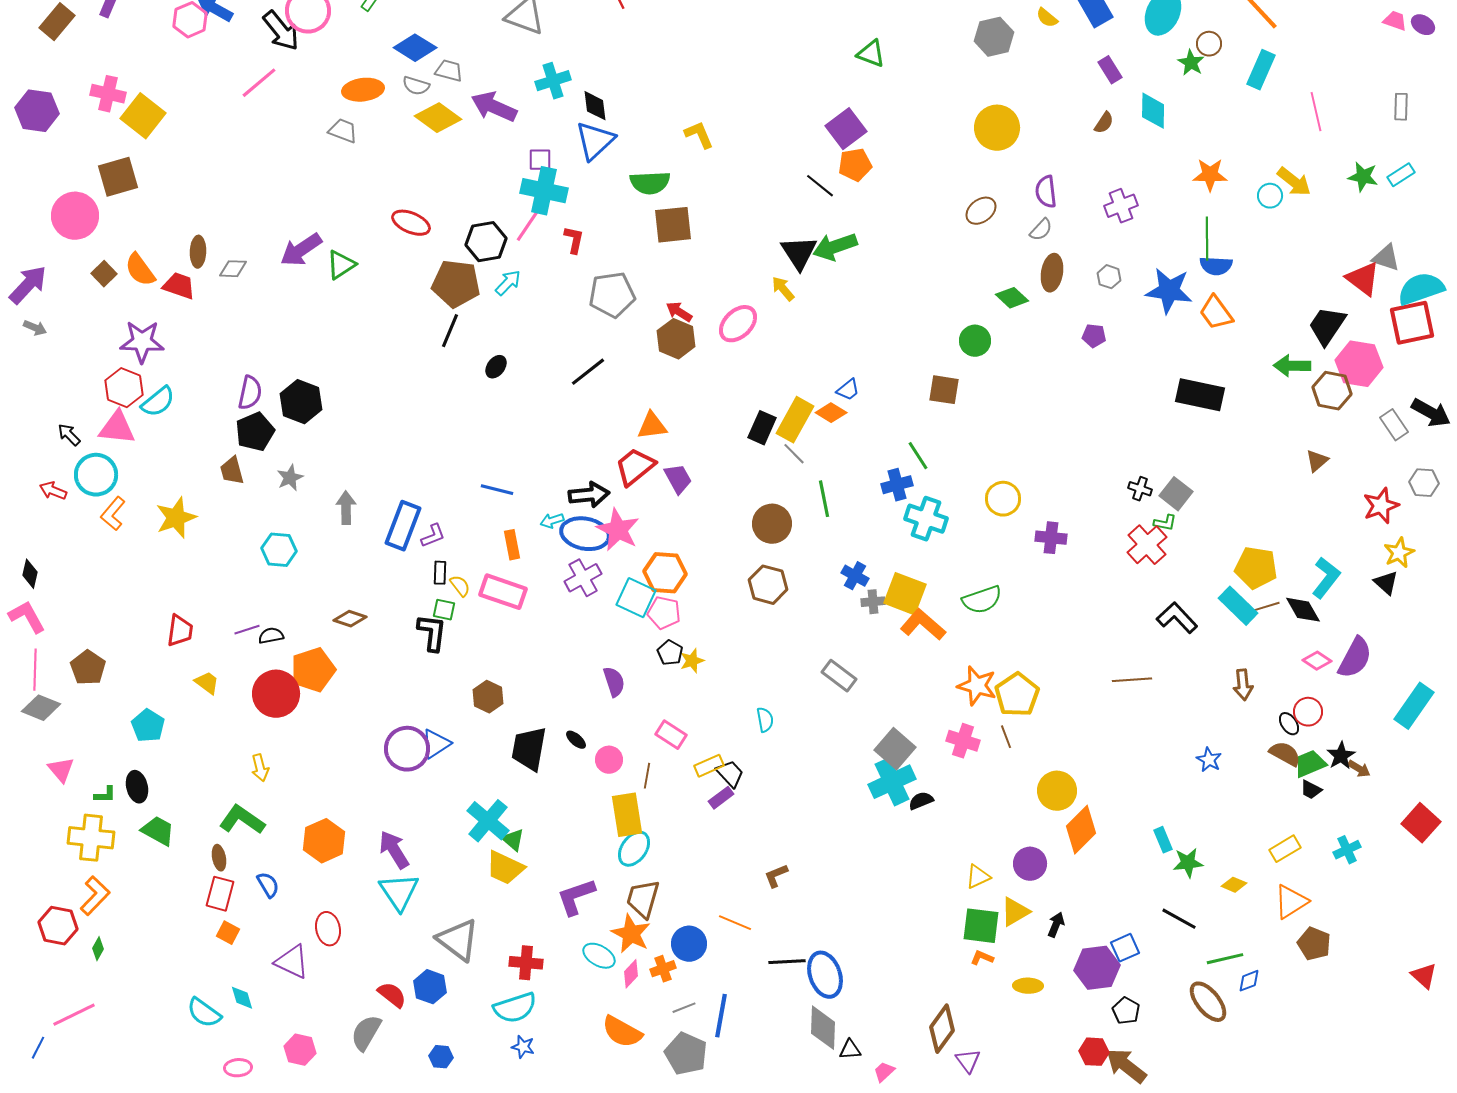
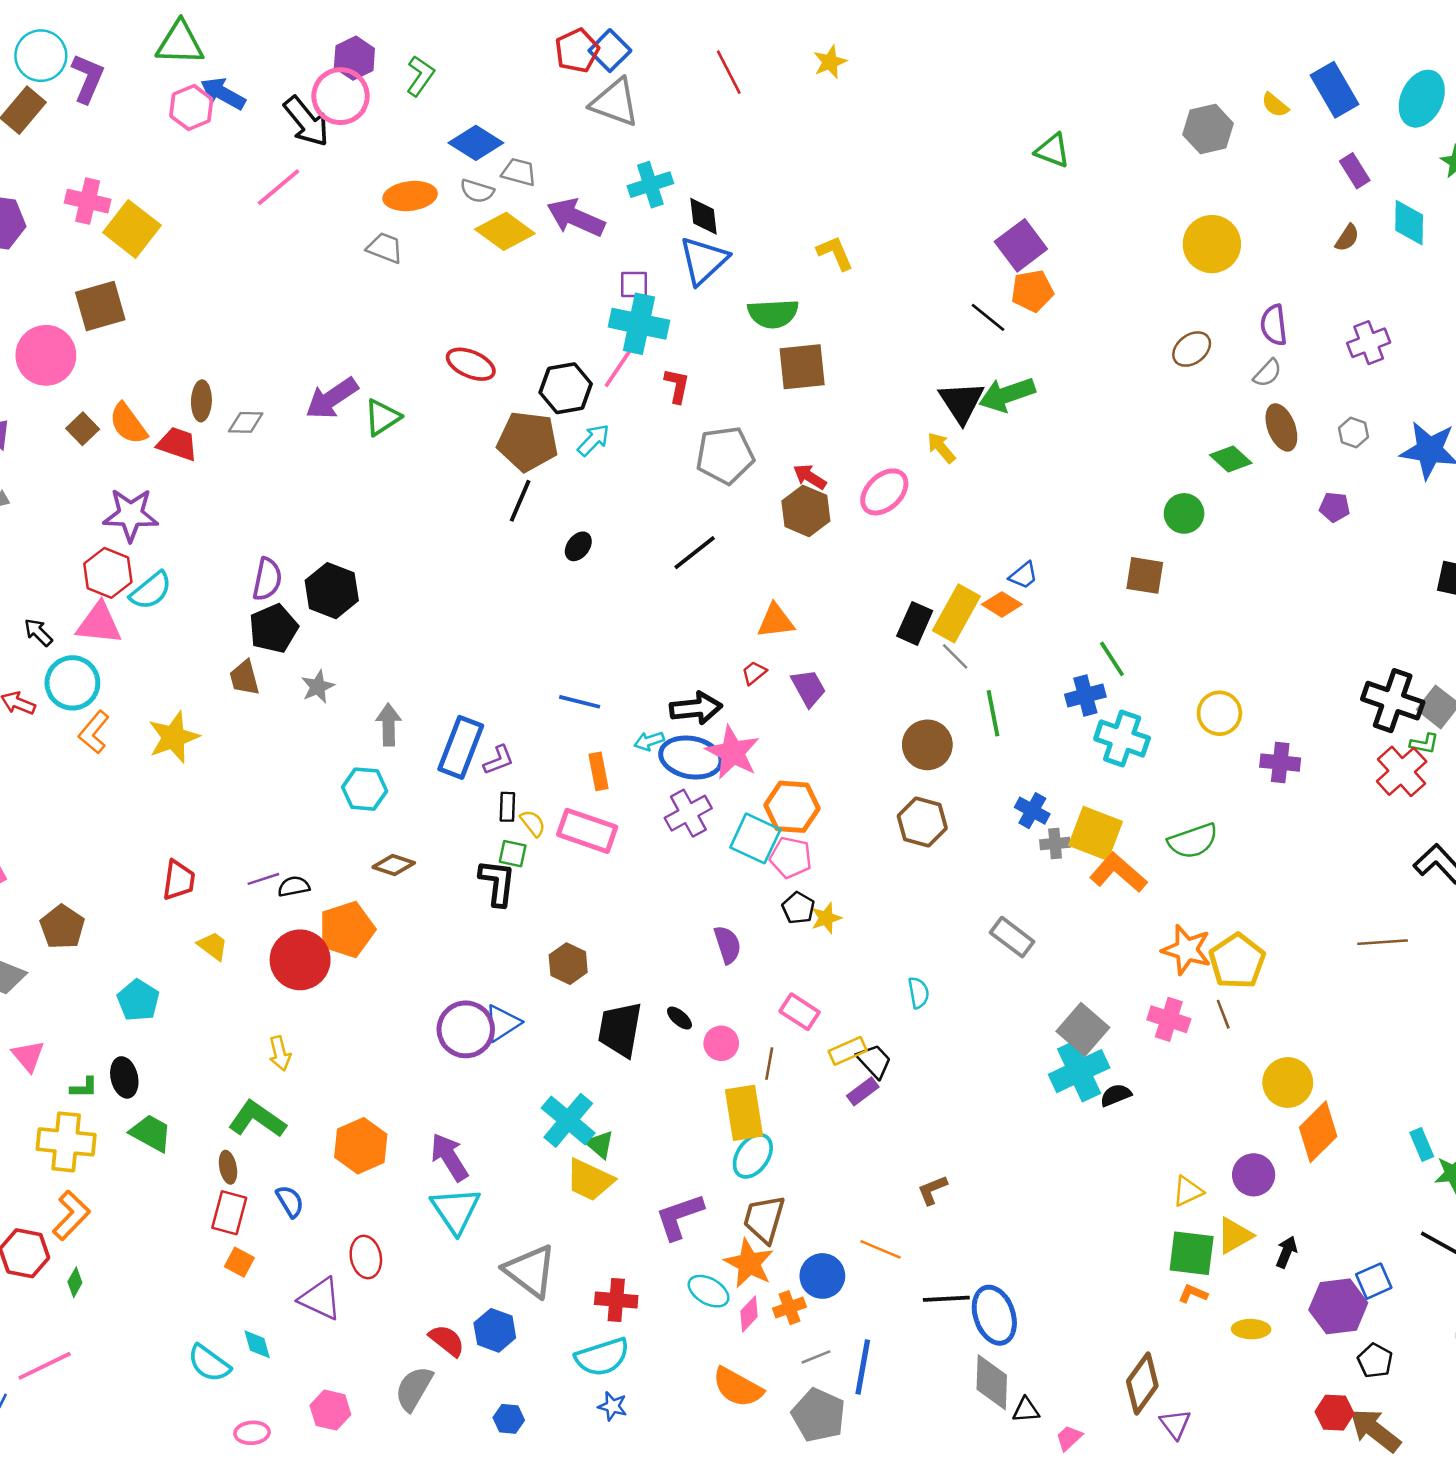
brown ellipse: (1052, 273) -> (1281, 427), turned -30
red trapezoid: (635, 467) -> (754, 673), size x0.5
black cross: (1140, 489) -> (1393, 701), size x2.0
cyan hexagon: (279, 550) -> (365, 789), moved

